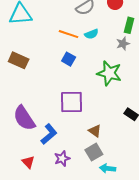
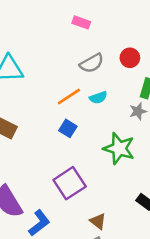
orange line: (68, 34) -> (69, 96), turned -54
purple square: (72, 102) -> (70, 183), turned -35

